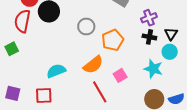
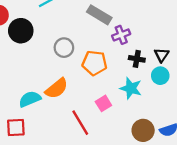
purple cross: (149, 18) -> (121, 35), moved
orange pentagon: (113, 40) -> (95, 63), turned 30
orange semicircle: (93, 65) -> (57, 88), moved
cyan star: (153, 69) -> (131, 88), moved

